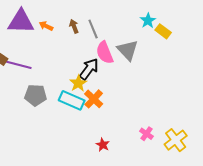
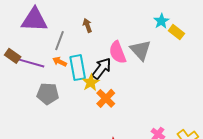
orange arrow: (46, 26) -> (60, 62), moved
gray line: (93, 29) -> (59, 41), moved, turned 42
cyan rectangle: (72, 100) -> (78, 68), moved, turned 55

